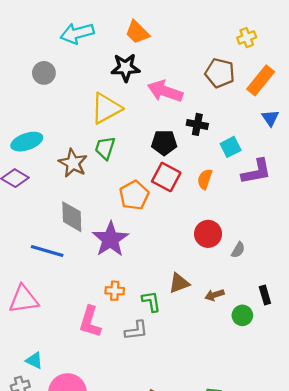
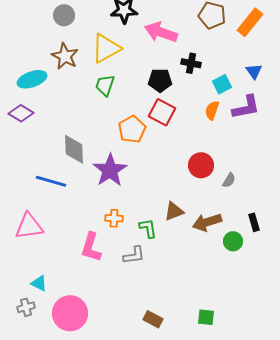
gray circle: (44, 73) -> (64, 15), moved
blue triangle: (270, 118) -> (254, 71), moved
brown star: (73, 163) -> (65, 56), moved
orange semicircle: (205, 179) -> (212, 110), moved
brown arrow: (214, 295) -> (207, 222), size x1.6

